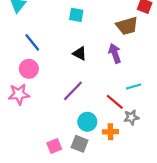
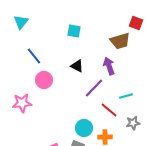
pink circle: (29, 69) -> (44, 80), moved
purple line: (73, 91) -> (94, 88), moved
gray star: (131, 117) -> (133, 123), moved

